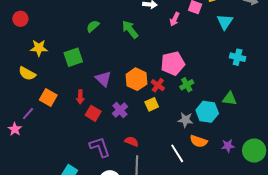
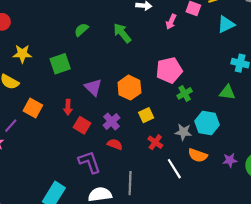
cyan triangle: (225, 22) -> (226, 24), turned 30
red cross: (158, 85) -> (155, 142), moved
green triangle: (230, 99) -> (227, 92), moved
red semicircle: (132, 141) -> (115, 144), moved

